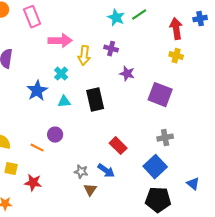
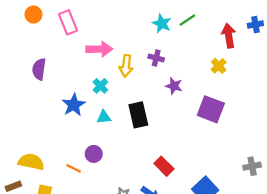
yellow cross: (176, 56) -> (219, 66), moved, turned 32
gray cross: (165, 138) -> (252, 166), moved

